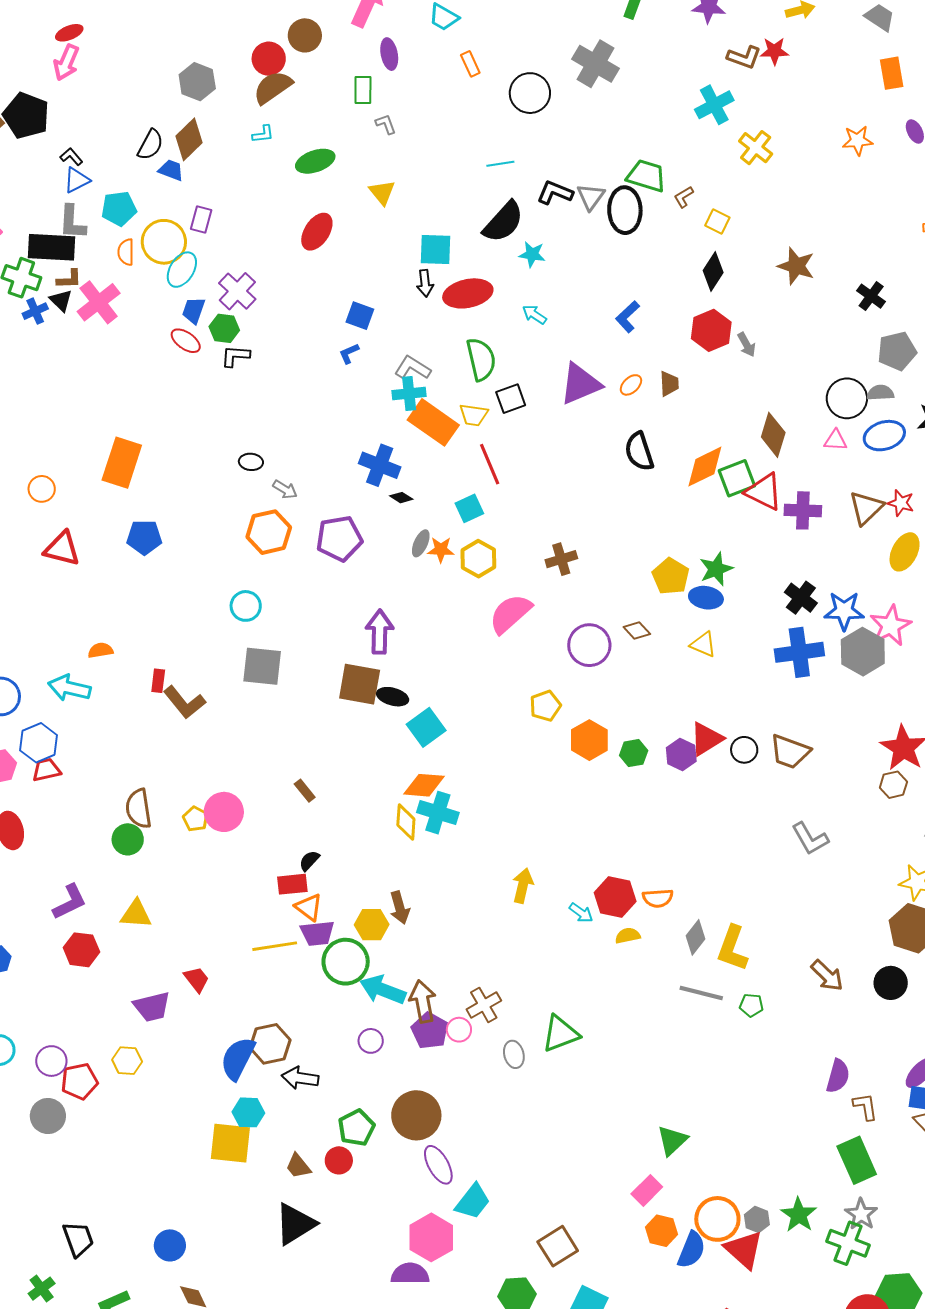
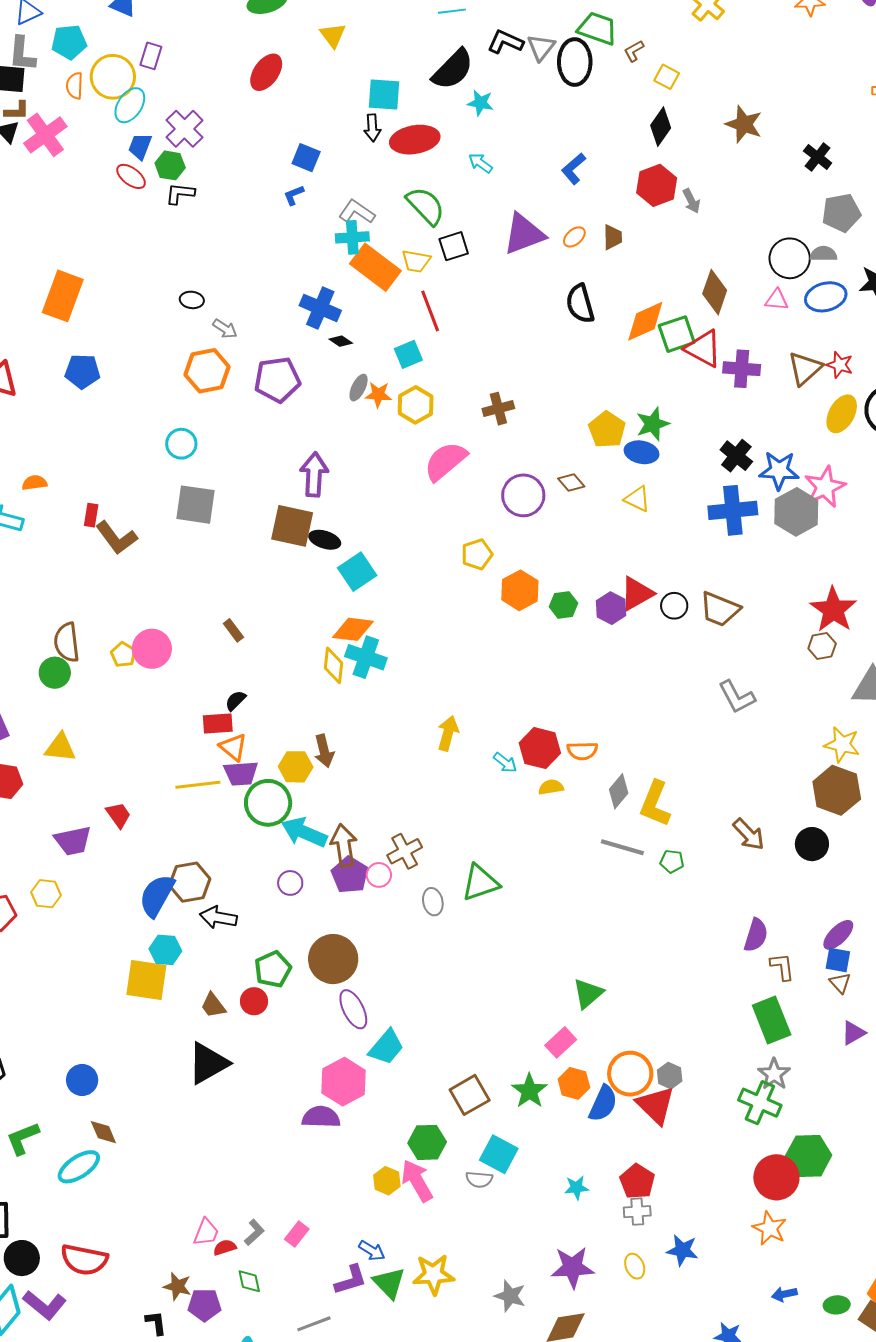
green semicircle: (481, 359) -> (425, 206), turned -33
green star: (799, 1215) -> (529, 1091), moved

